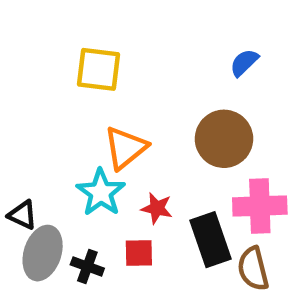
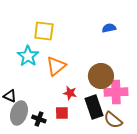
blue semicircle: (244, 63) -> (109, 28), turned 32
brown circle: (224, 139) -> (101, 76), moved
cyan star: (101, 193) -> (28, 56), moved
brown semicircle: (253, 269) -> (113, 120), turned -36

